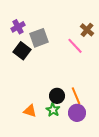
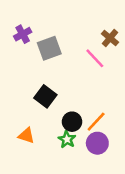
black square: (22, 51) -> (45, 96), moved
orange line: (76, 96) -> (96, 122), turned 66
orange triangle: (30, 111) -> (26, 136), moved

